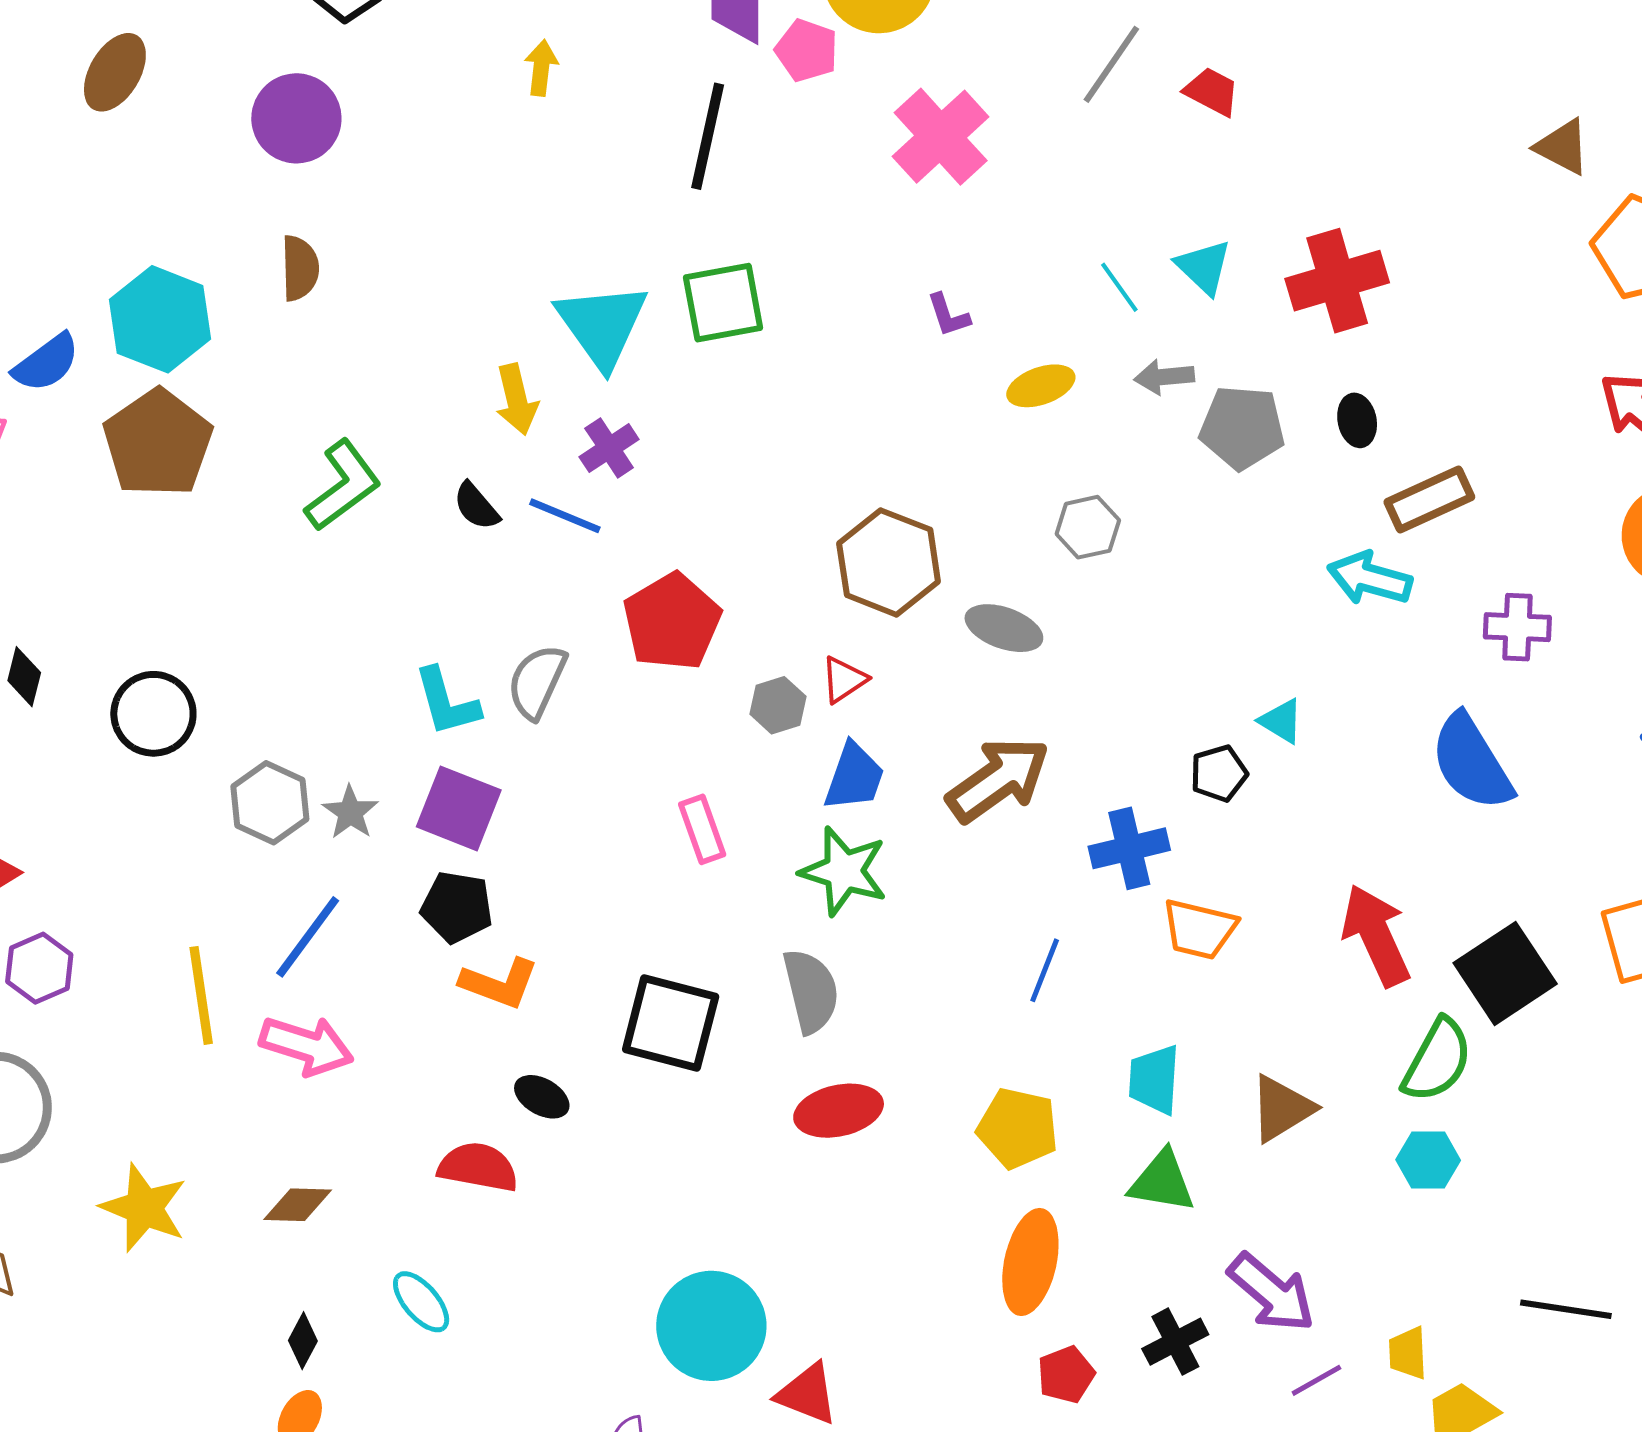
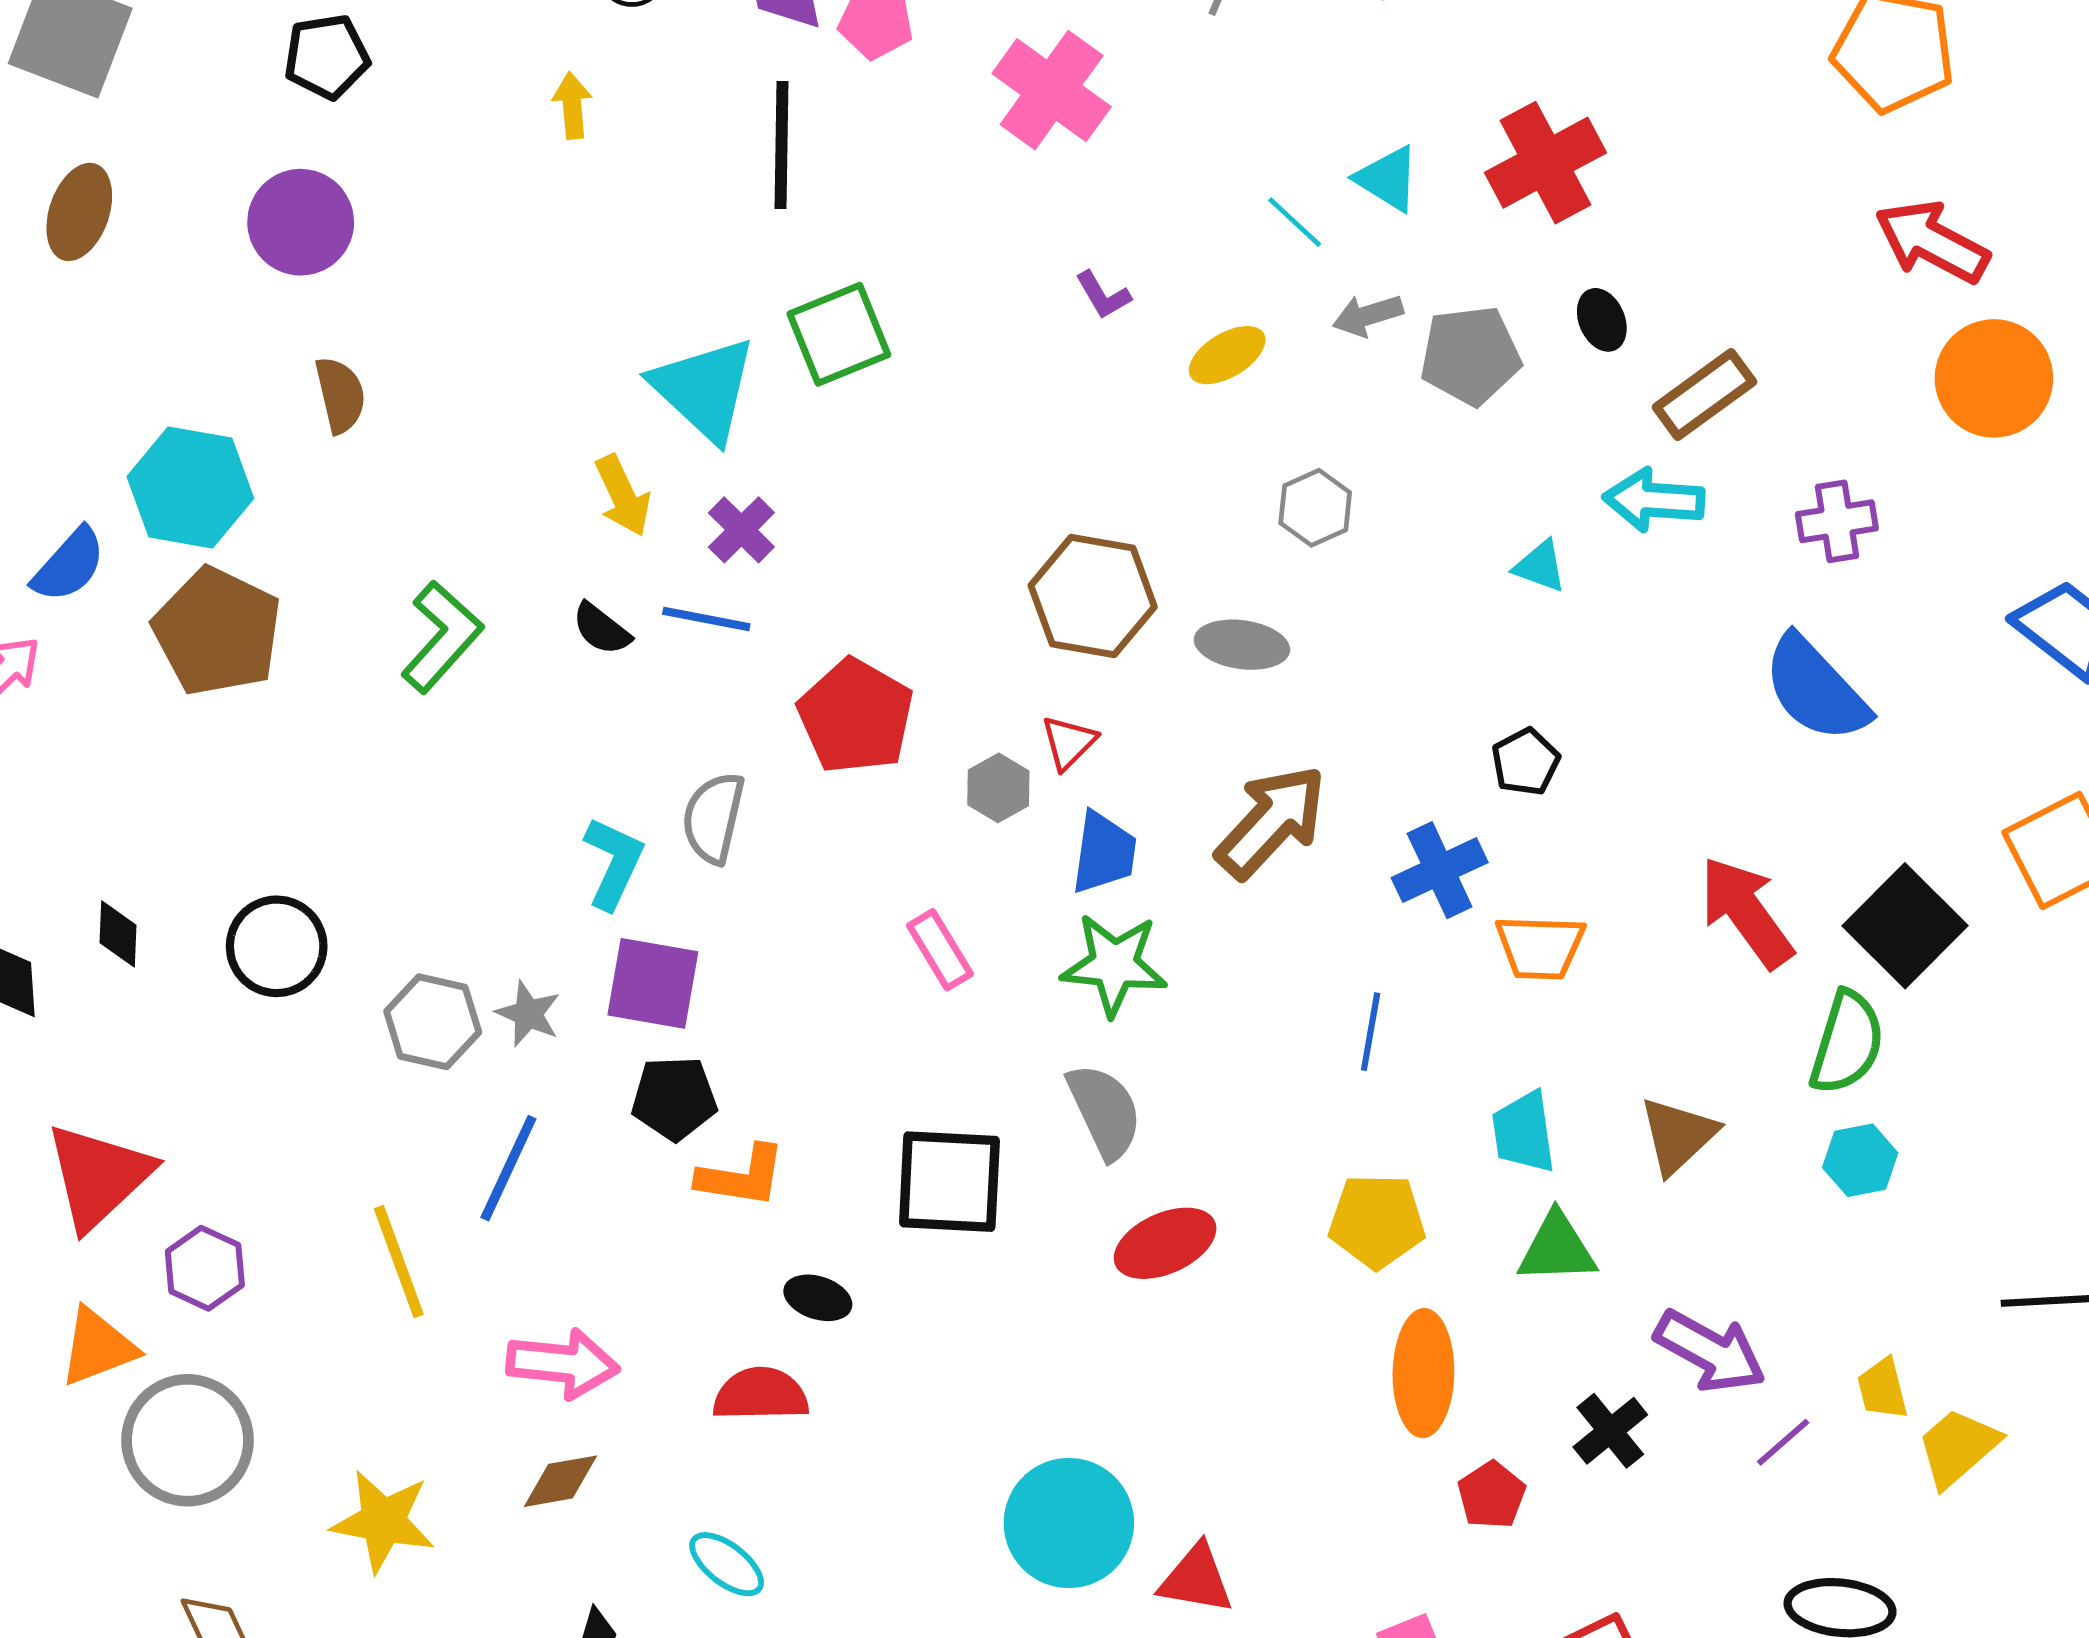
cyan L-shape: (447, 702) -> (613, 863), turned -128
cyan triangle: (1281, 721) -> (1540, 566), moved
pink arrow: (306, 1046) -> (563, 1364), moved

